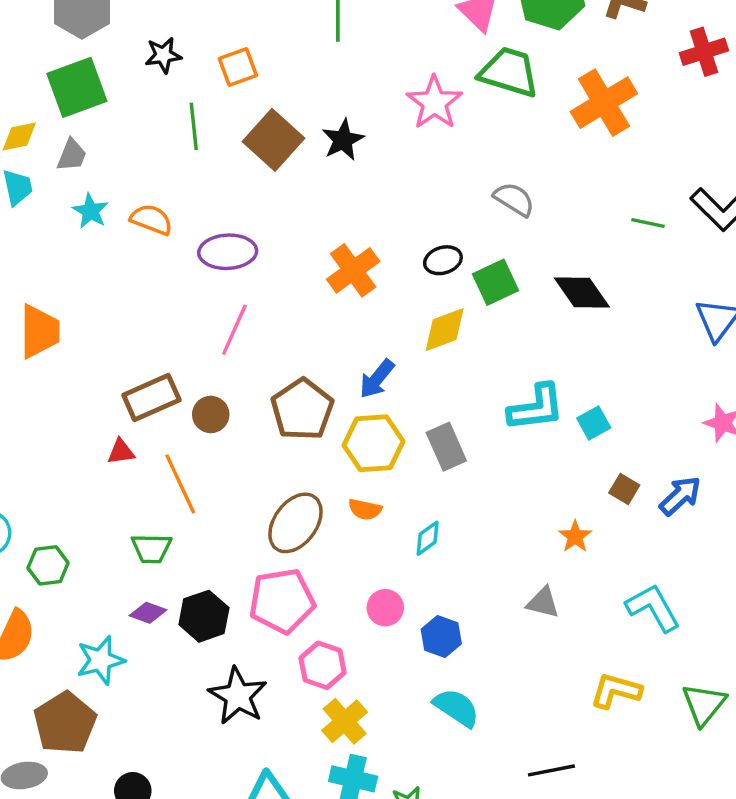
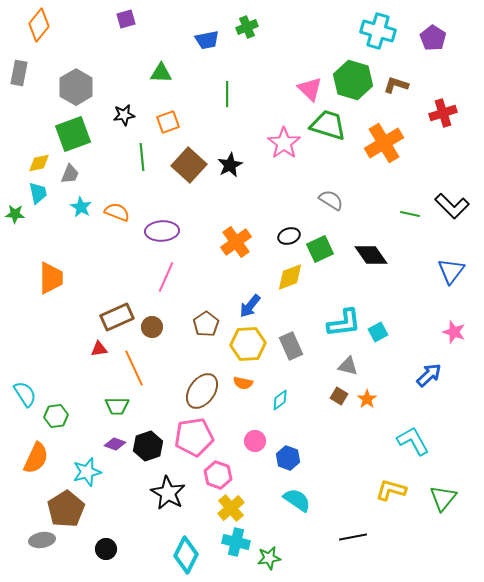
brown pentagon: (302, 409) -> (206, 324), size x0.7
brown square: (624, 489) -> (339, 396), moved
gray triangle: (543, 603) -> (348, 366), moved

